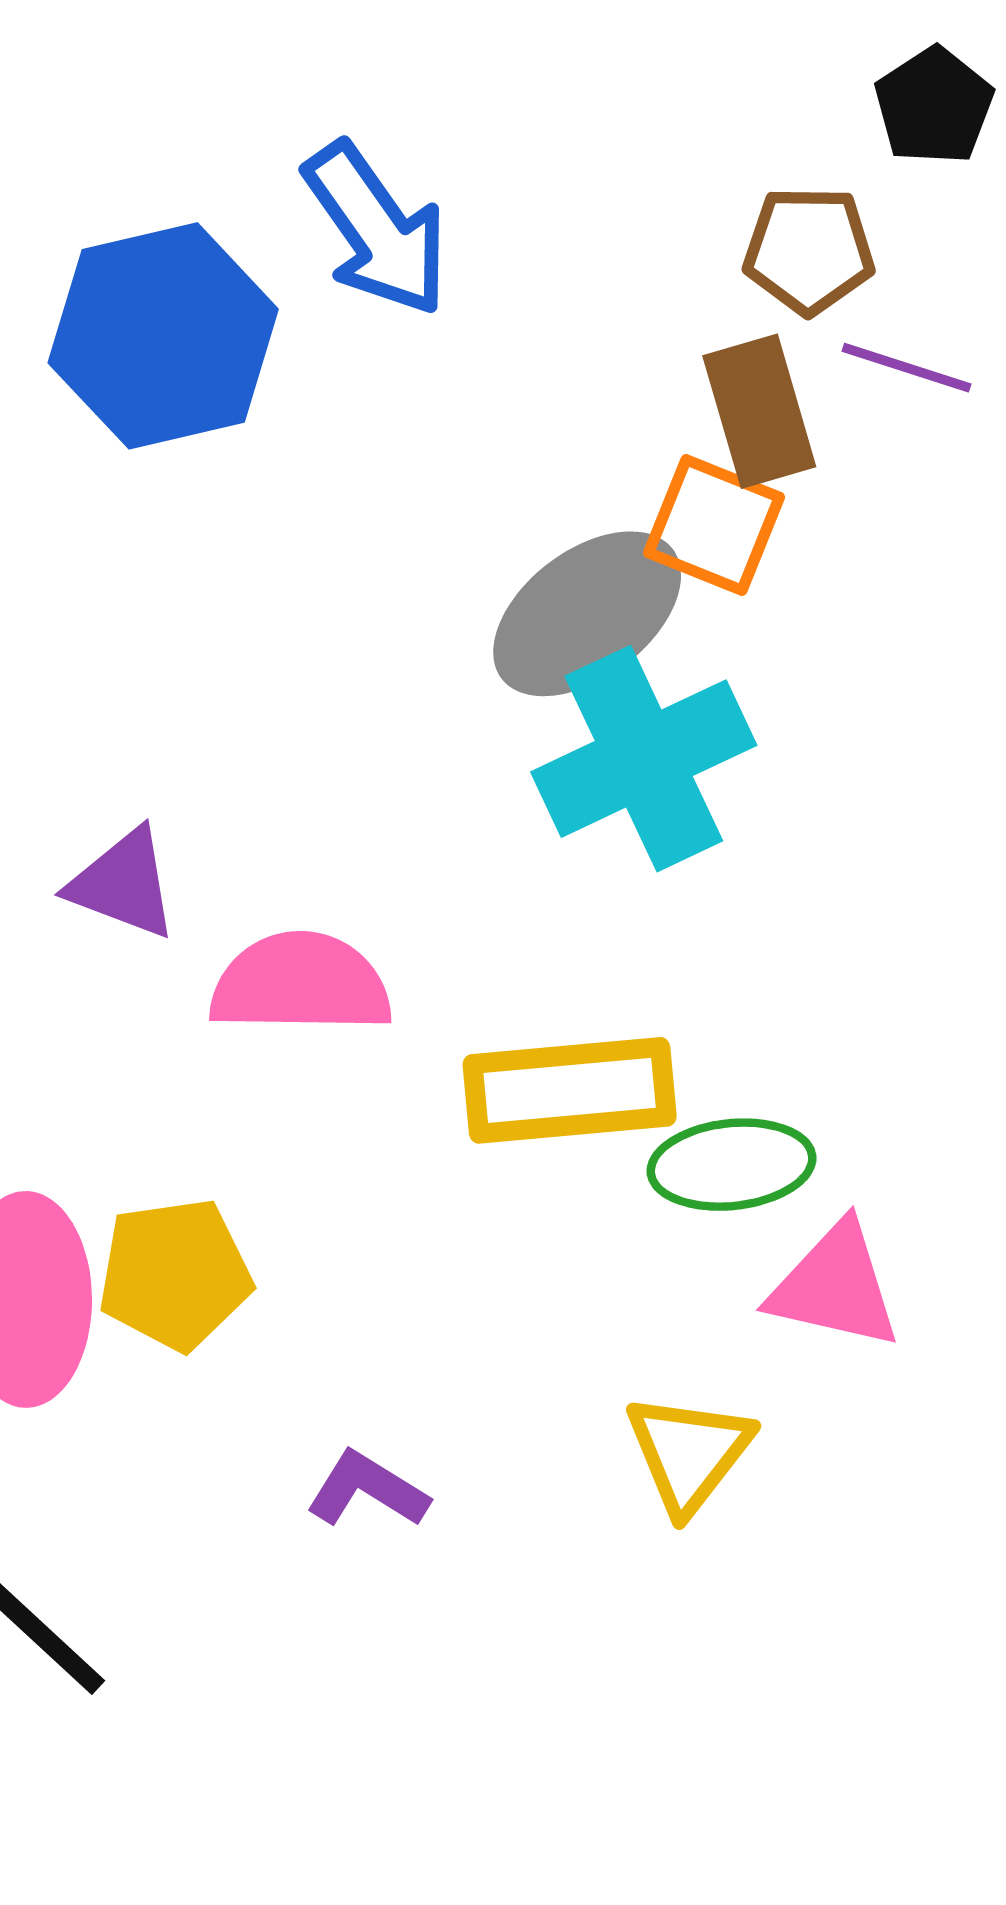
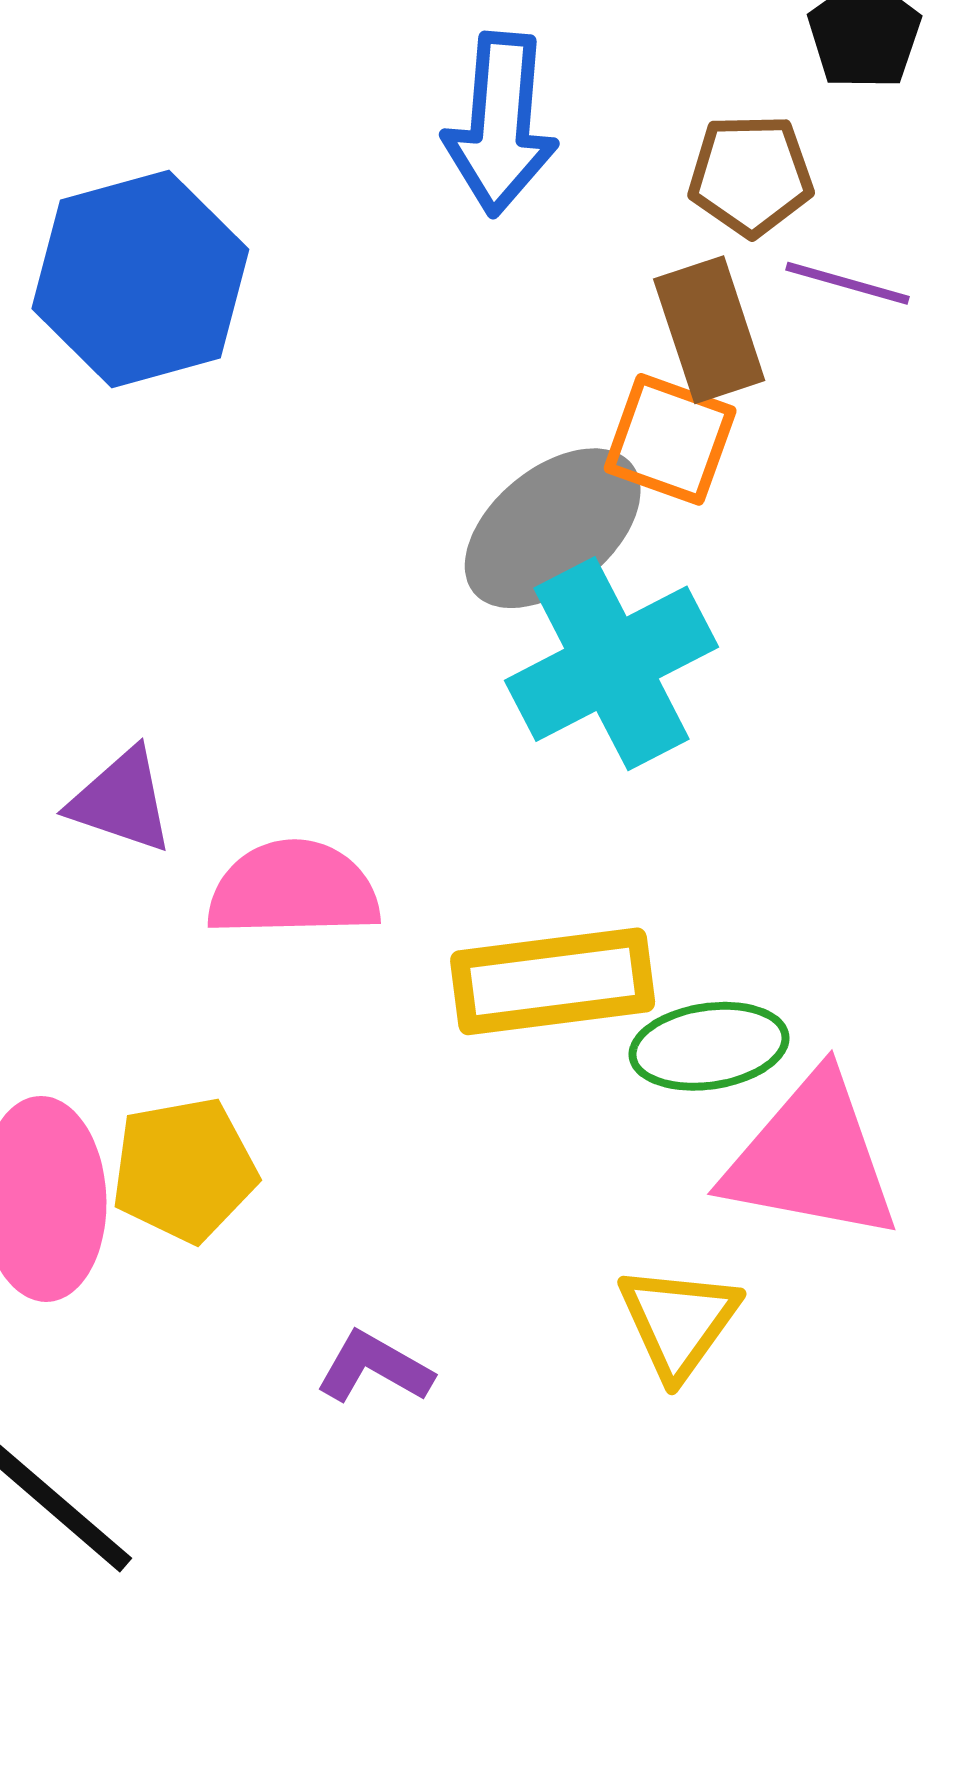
blue arrow: (376, 229) -> (501, 124), moved, turned 42
pink triangle: (835, 1286) -> (811, 1158), size x1.4

